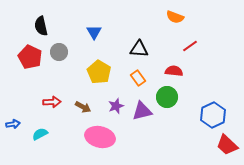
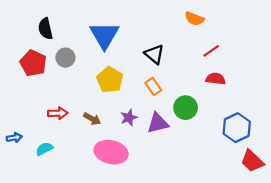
blue triangle: (94, 32) -> (104, 35), size x1.8
black triangle: (139, 49) -> (154, 54), turned 36
red semicircle: (174, 71) -> (216, 79), moved

